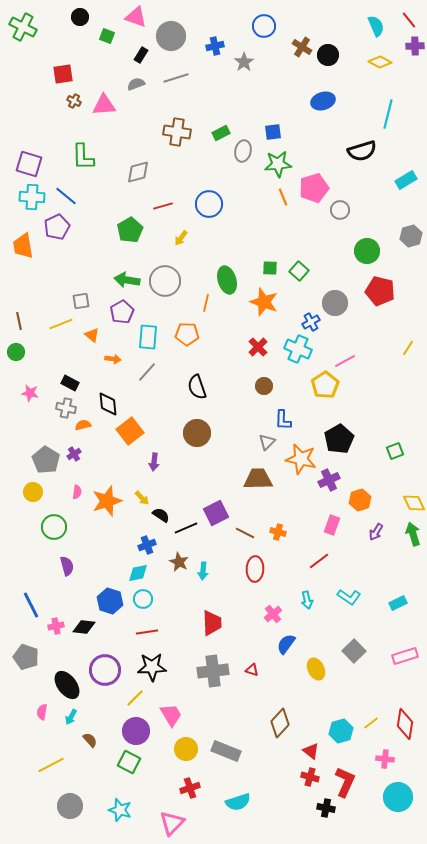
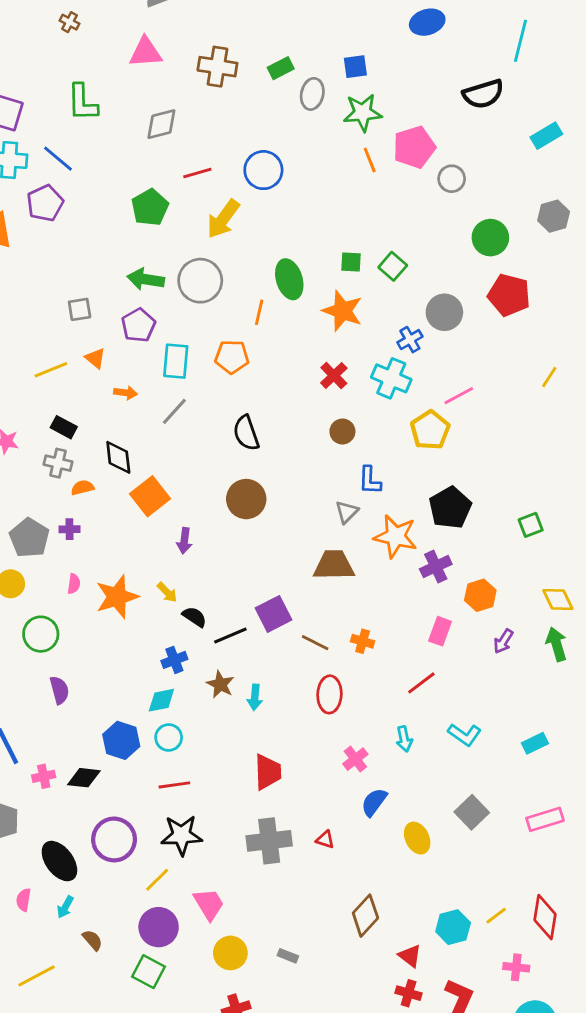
pink triangle: (104, 105) -> (146, 52), moved
yellow arrow: (181, 238) -> (223, 219), size x1.8
yellow line: (61, 324) -> (51, 370), moved
purple cross: (74, 454) -> (69, 529), turned 32
gray rectangle: (226, 751) -> (288, 956), size x0.5

